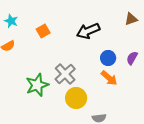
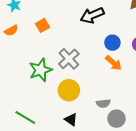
orange square: (43, 31) -> (43, 25), moved
yellow circle: (76, 98) -> (69, 90), moved

